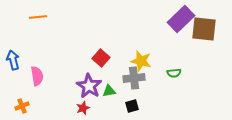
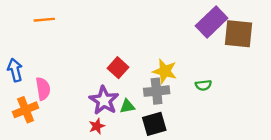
orange cross: (22, 106) -> (26, 110), moved, size x1.5
black square: (132, 106) -> (154, 124), size x1.5

